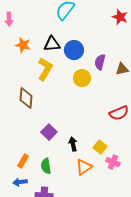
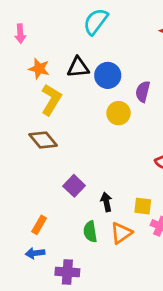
yellow L-shape: (45, 69) -> (51, 100), moved
brown diamond: (26, 98) -> (43, 140), turned -45
yellow square: (100, 147) -> (143, 206), turned -32
green semicircle: (46, 166) -> (90, 232), moved

